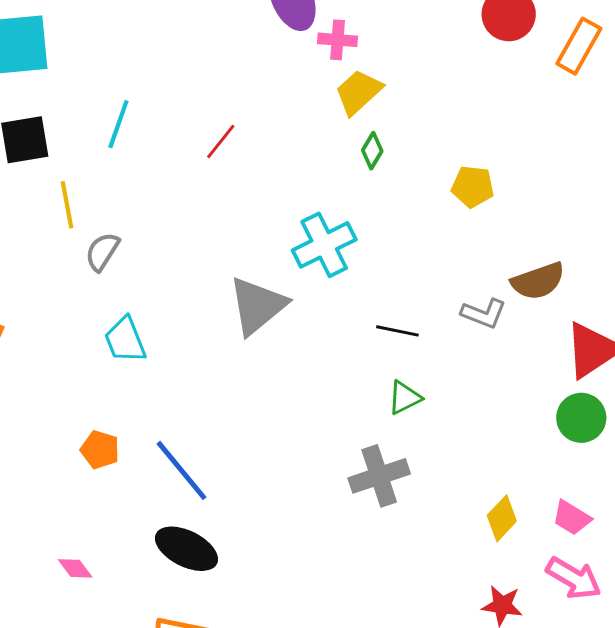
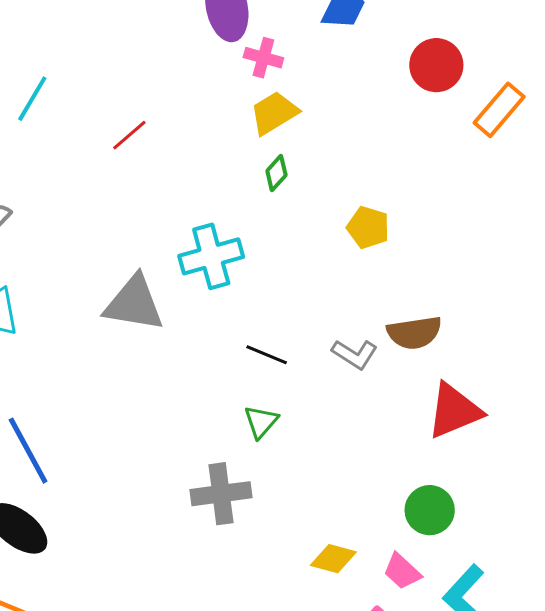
gray triangle: (257, 306) -> (134, 303), turned 38
green triangle: (405, 398) -> (261, 422), turned -33
green circle: (581, 418) -> (430, 510), moved
yellow diamond: (502, 518) -> (333, 559), turned 51

